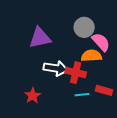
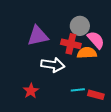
red cross: (76, 73) -> (71, 44), moved
red rectangle: (104, 90) -> (96, 95), moved

